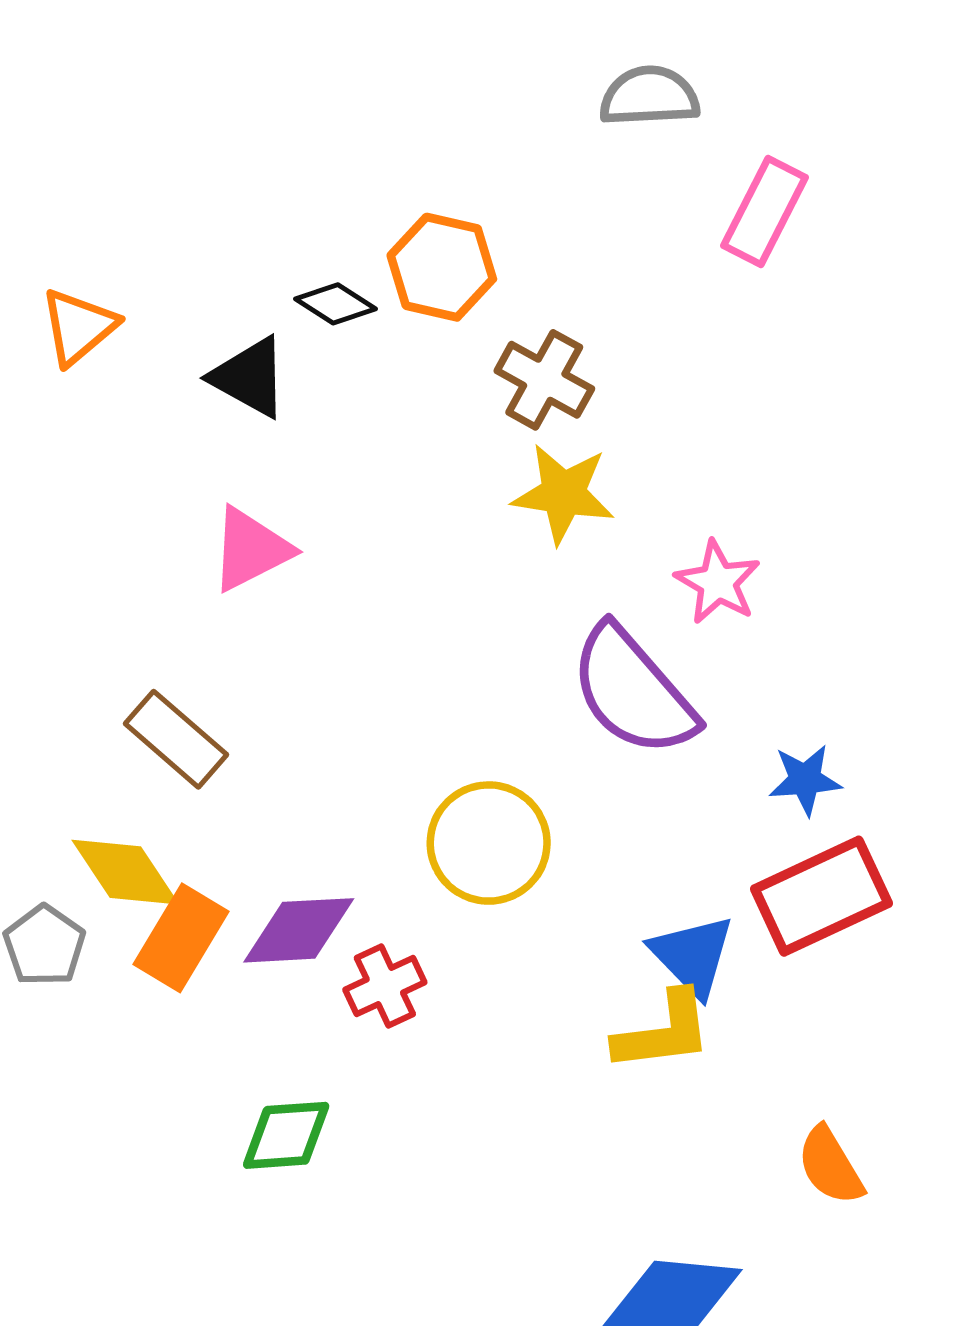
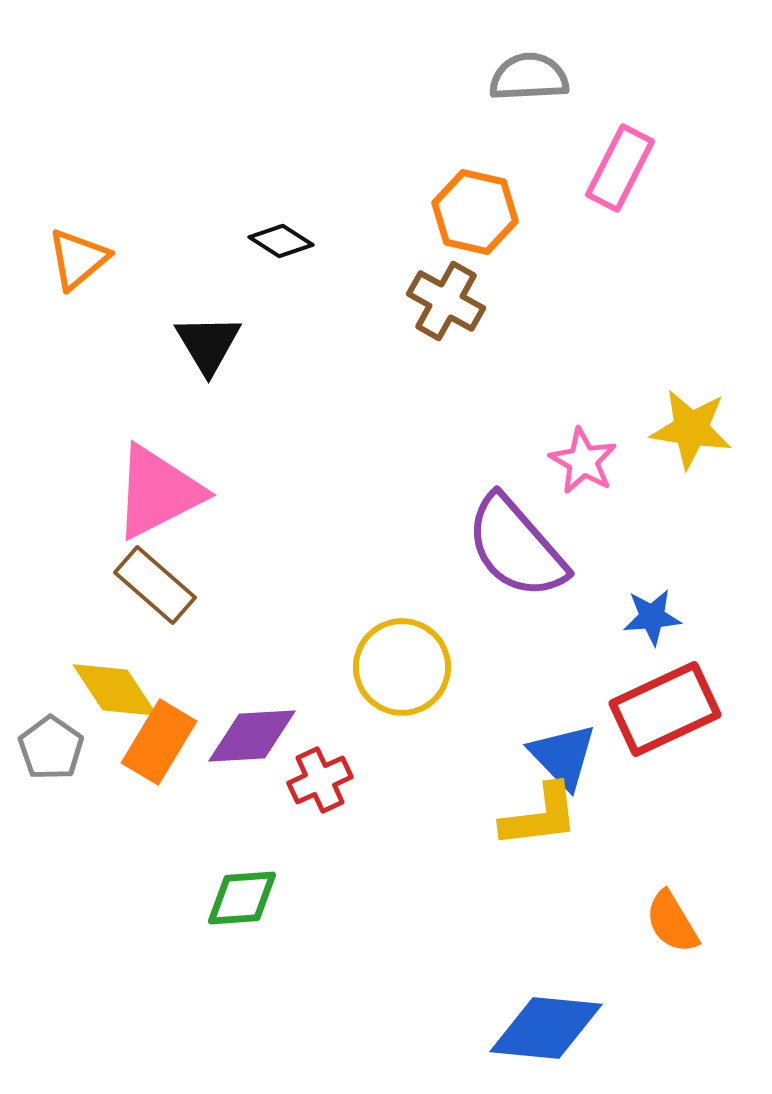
orange hexagon: (442, 267) -> (475, 212), moved
black triangle: (249, 377) -> (208, 344), moved, turned 30
yellow star: (563, 494) -> (691, 429), moved
pink triangle: (251, 549) -> (158, 492), moved, size x1.4

